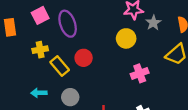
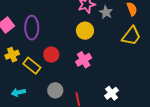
purple ellipse: (68, 24) -> (32, 28), turned 30
pink cross: (140, 73) -> (84, 60), moved
gray circle: (70, 97) -> (55, 90), moved

